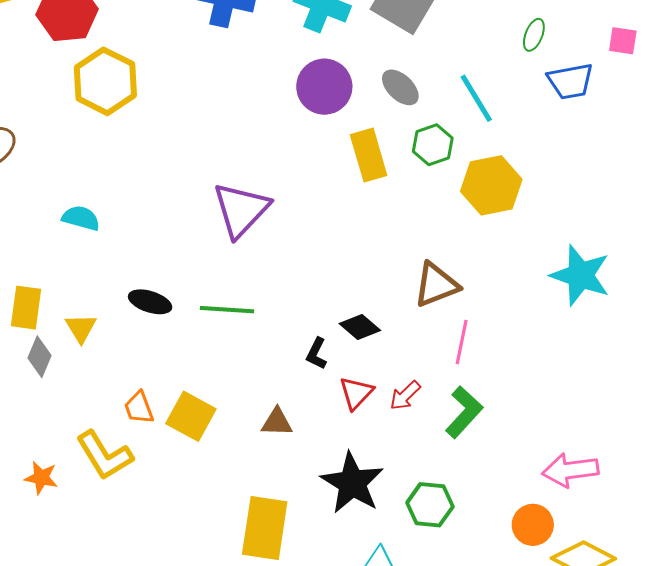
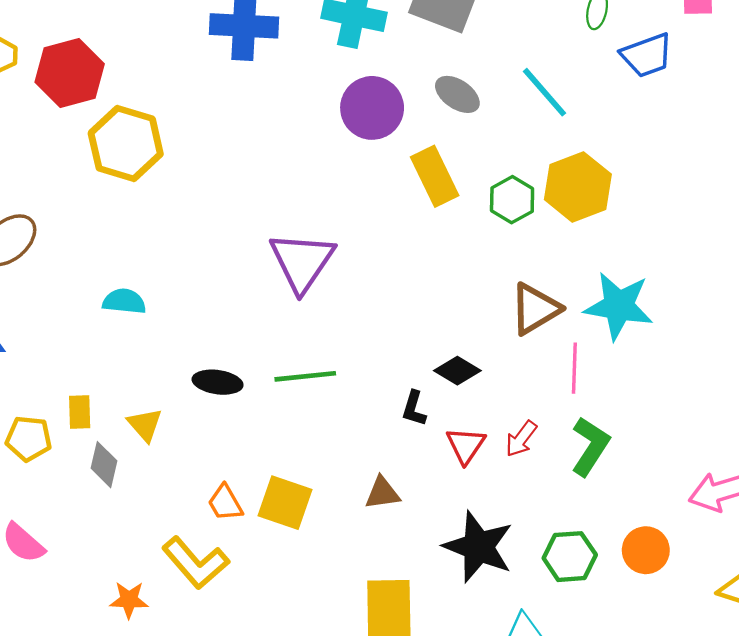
green hexagon: (433, 145) -> (512, 200), moved
cyan star: (580, 275) -> (619, 306), moved
yellow rectangle: (26, 308) -> (80, 412), size x0.7
orange circle: (533, 525) -> (646, 550), moved

